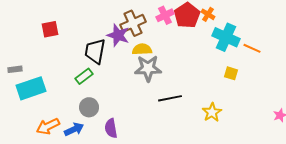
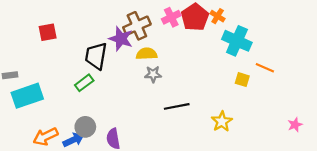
orange line: (252, 48) -> (265, 68), moved
gray star: (148, 68) -> (153, 74), size x0.6
gray circle: (89, 107) -> (85, 127), moved

